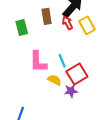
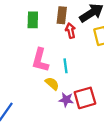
red arrow: (68, 23) -> (70, 31), moved
red square: (77, 74) -> (85, 98), moved

